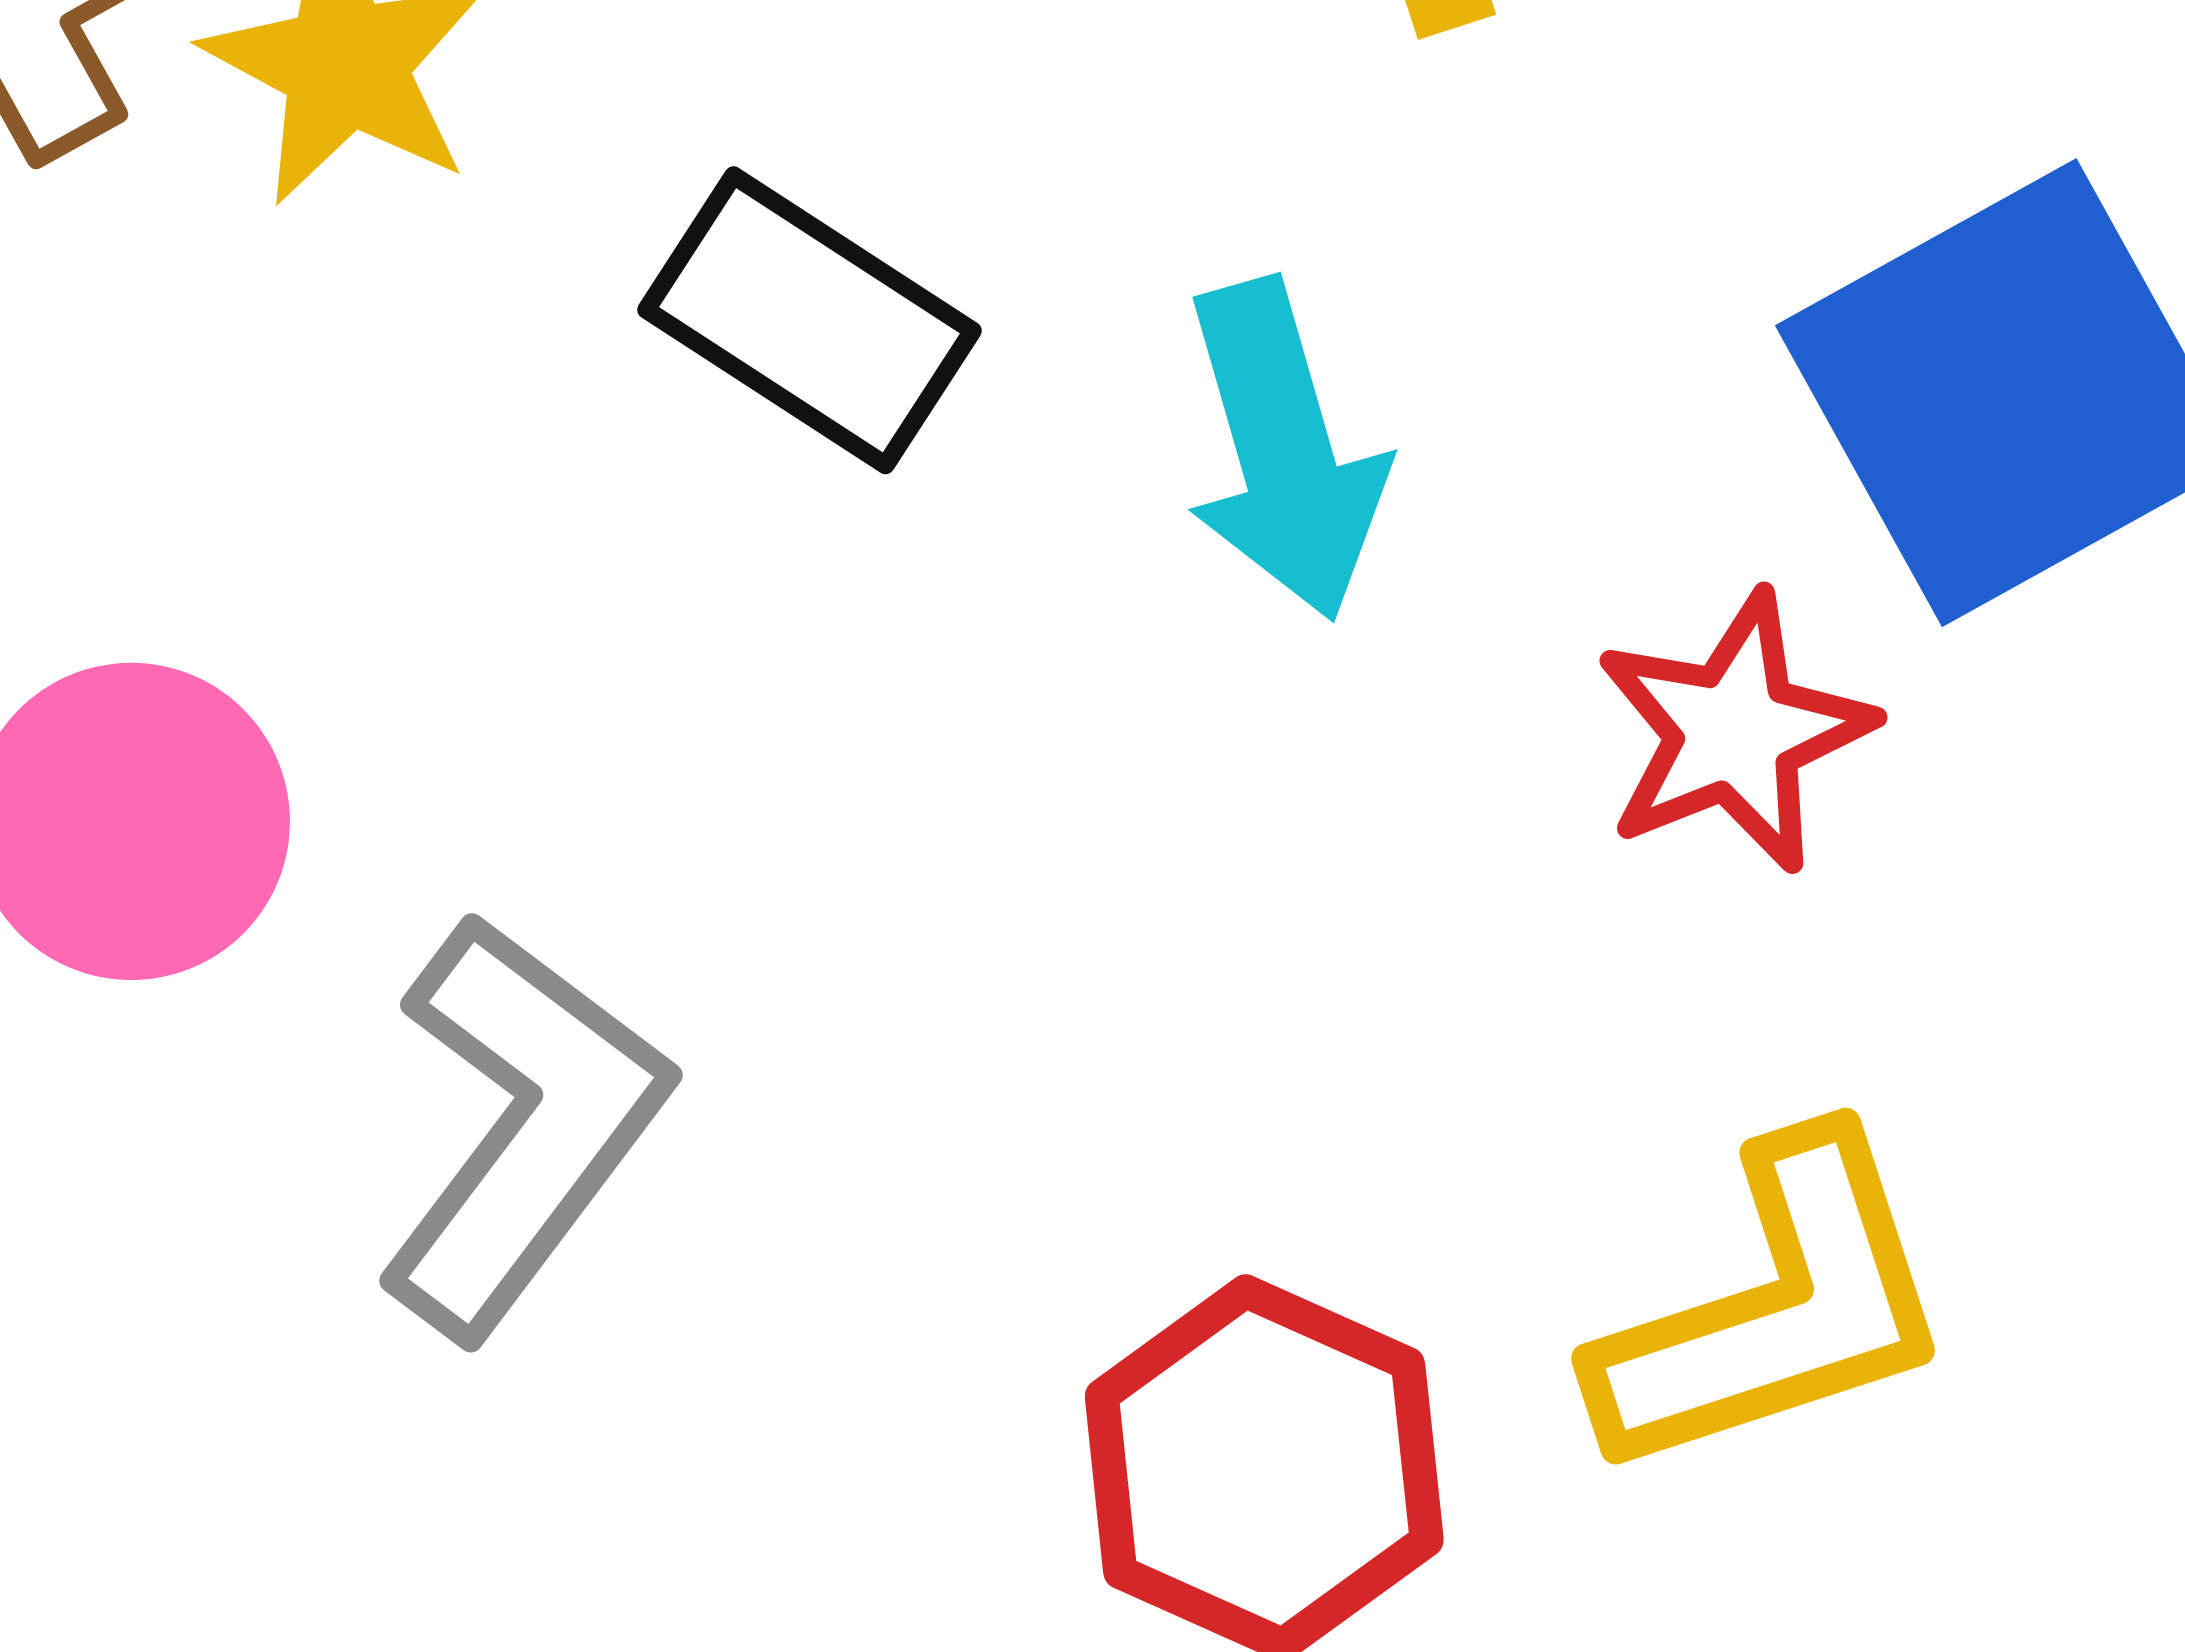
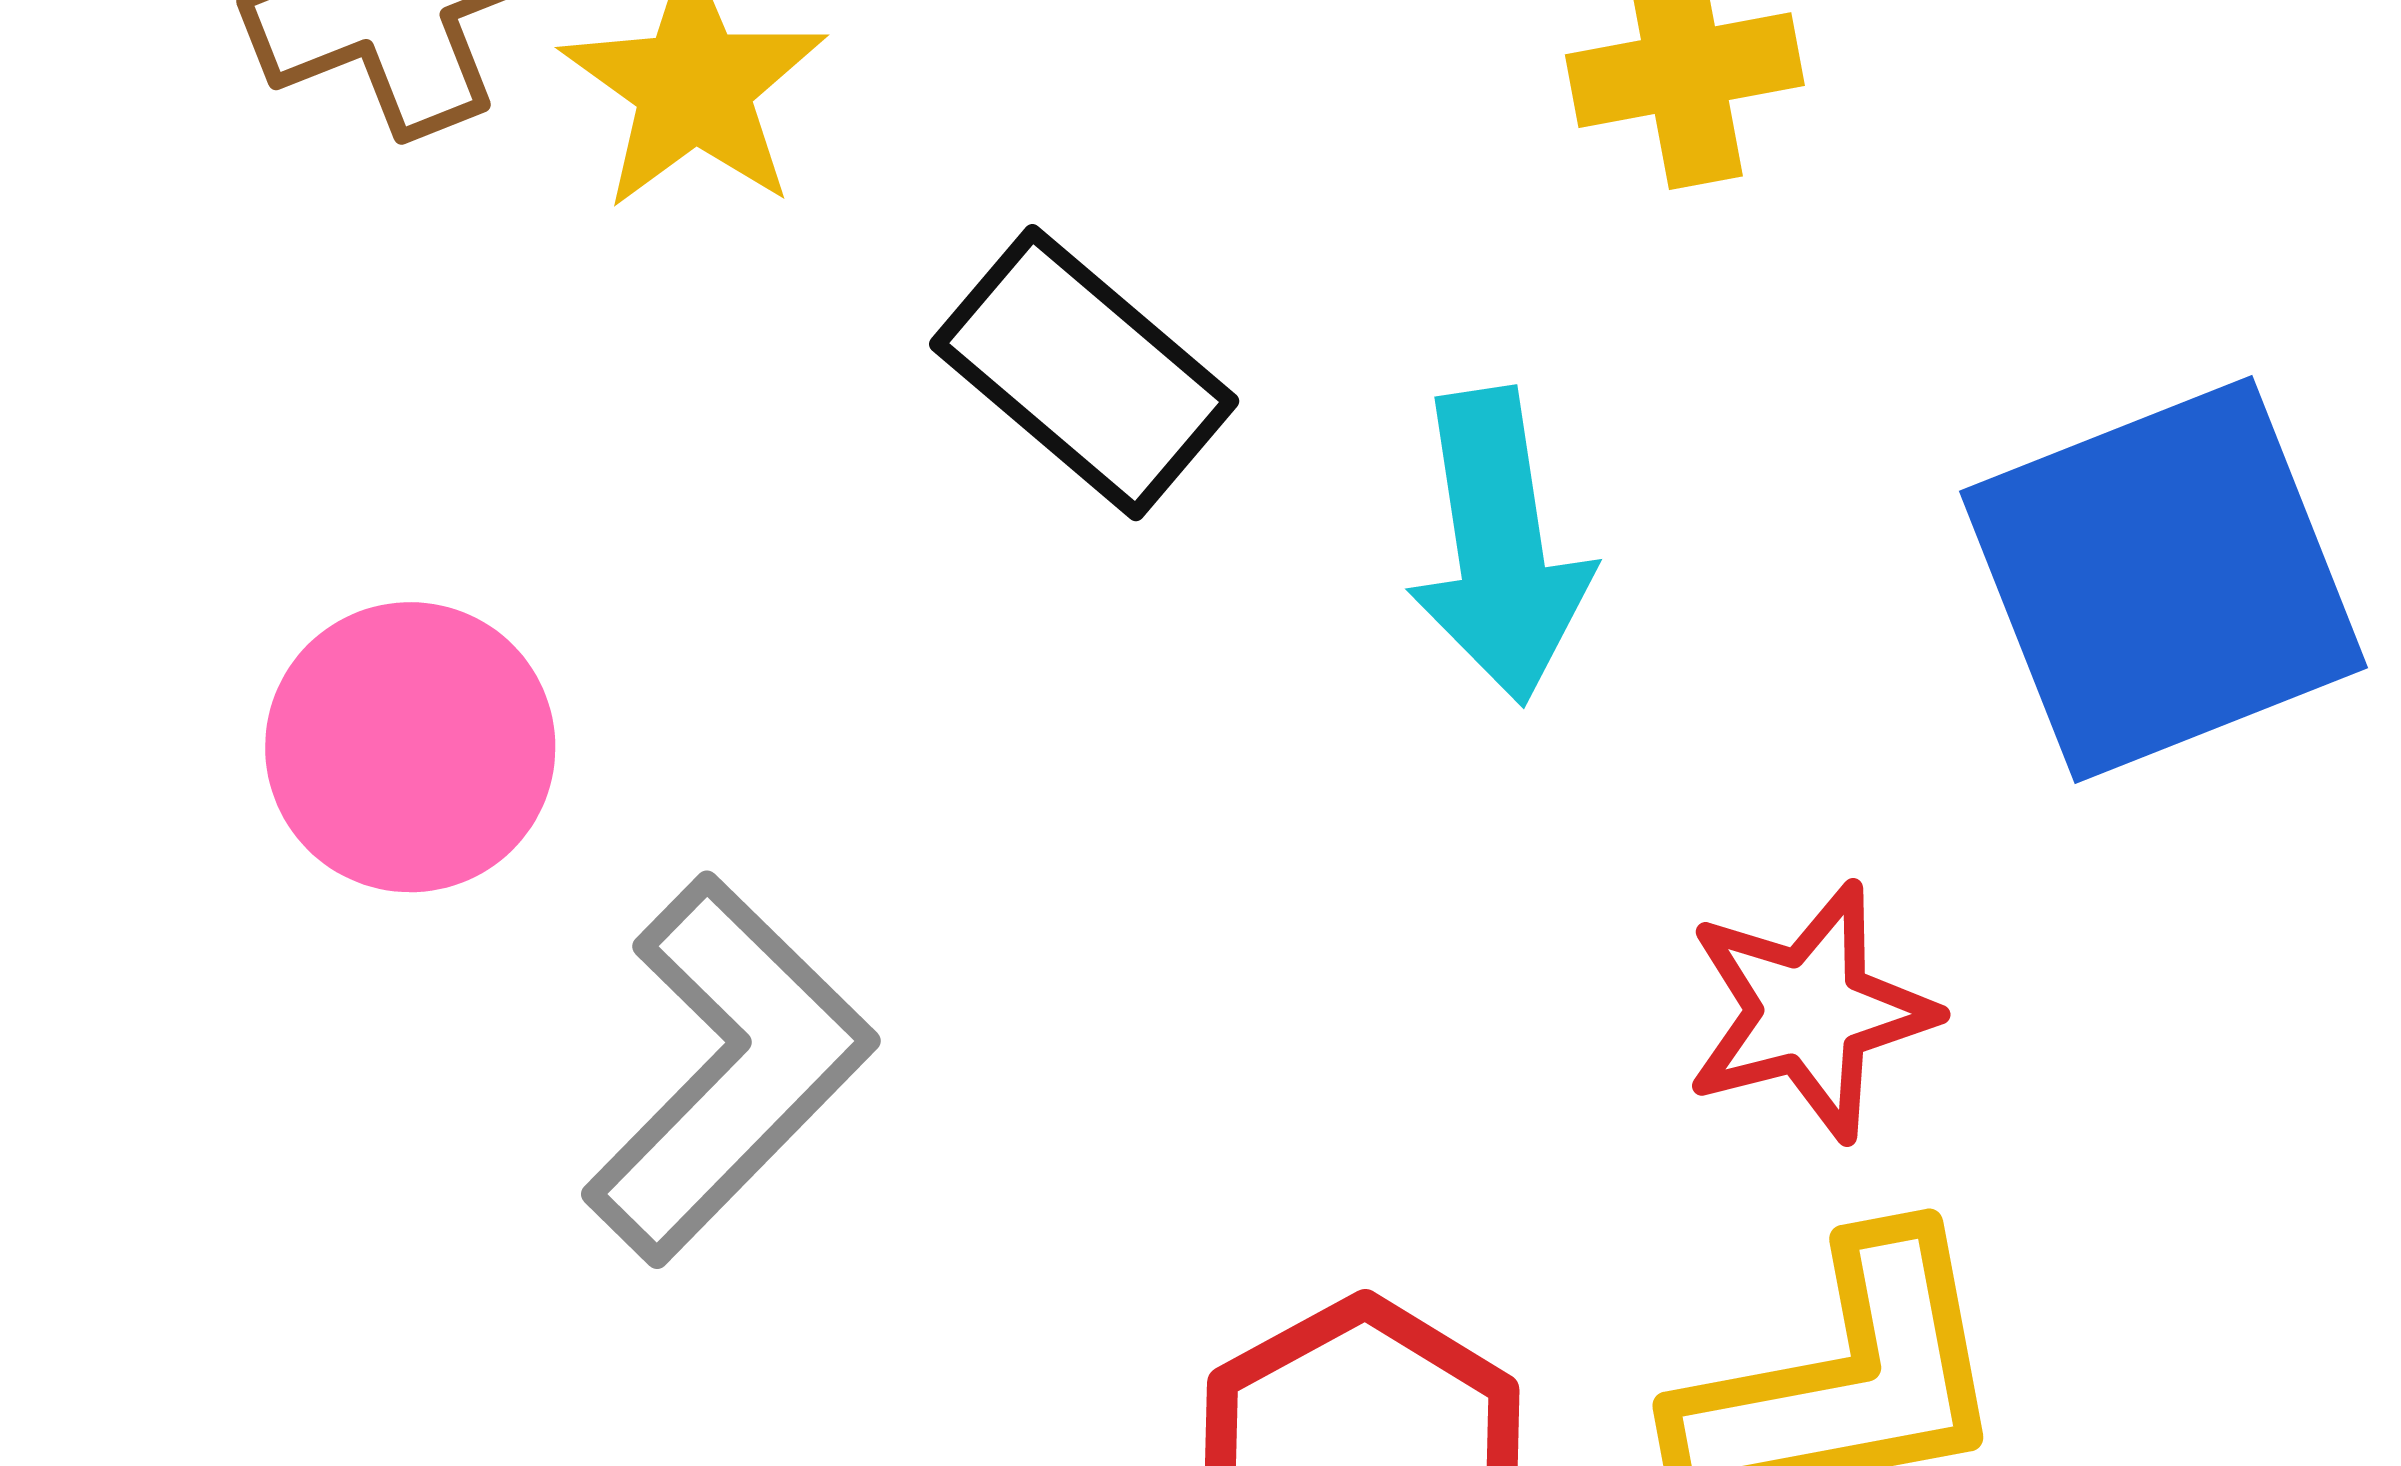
red star: (1734, 732) -> (1810, 1011), moved

